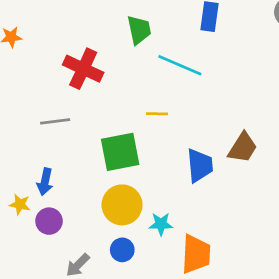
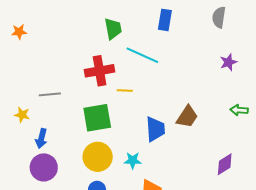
red cross: (83, 69) -> (100, 71), moved, turned -36
yellow star: (20, 204) -> (22, 115), moved
purple circle: (49, 221) -> (44, 167), size x1.4
cyan star: (161, 224) -> (133, 160), moved

